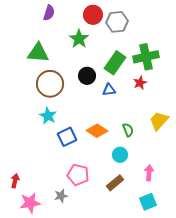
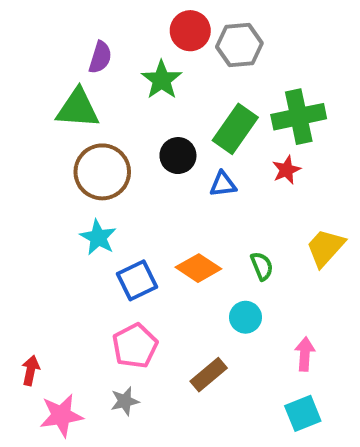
purple semicircle: (49, 13) -> (100, 57), moved
pink pentagon: (78, 175) -> (135, 346), moved, turned 30
brown rectangle: (115, 183) -> (209, 375), moved

